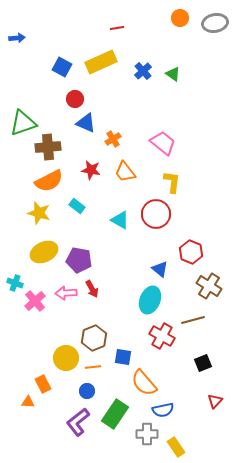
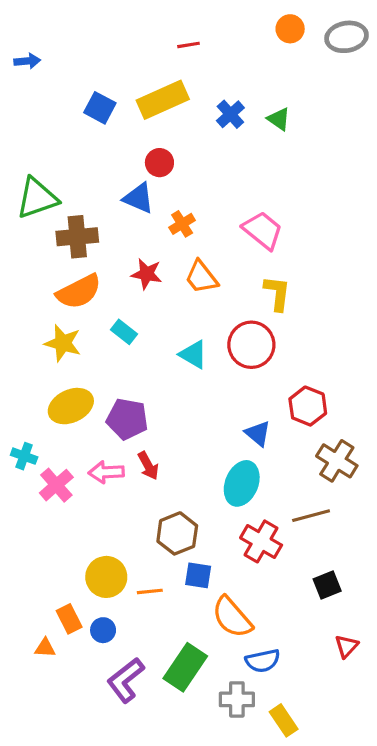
red circle: (75, 99) -> (159, 163), moved
brown hexagon: (94, 338) -> (177, 533), moved
blue circle: (87, 391) -> (103, 630), moved

